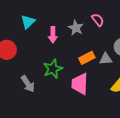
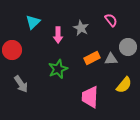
pink semicircle: (98, 20) -> (111, 20), moved
gray arrow: (28, 84) -> (21, 84), moved
pink trapezoid: (80, 84) -> (90, 97), moved

